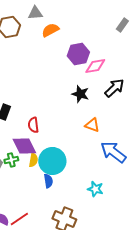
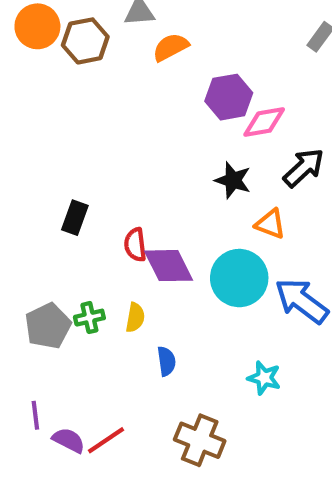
orange triangle: (92, 125) -> (270, 224), moved
purple diamond: (24, 146) -> (168, 266), moved
cyan circle: (52, 161) -> (239, 278), moved

